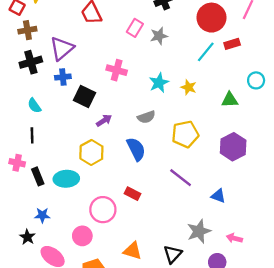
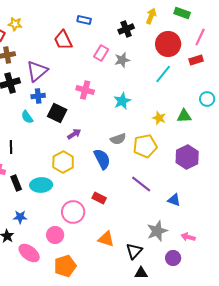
red rectangle: (232, 44) -> (196, 60), moved
yellow star: (189, 87) -> (159, 118), moved
cyan semicircle: (34, 106) -> (27, 117), moved
gray semicircle: (146, 117) -> (118, 139), moved
orange triangle: (133, 251) -> (106, 239), moved

